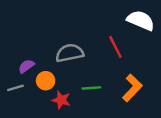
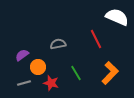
gray semicircle: (70, 53) -> (58, 44), size x0.7
gray line: (15, 88) -> (24, 83), moved
green line: (91, 88) -> (76, 73), turned 63

